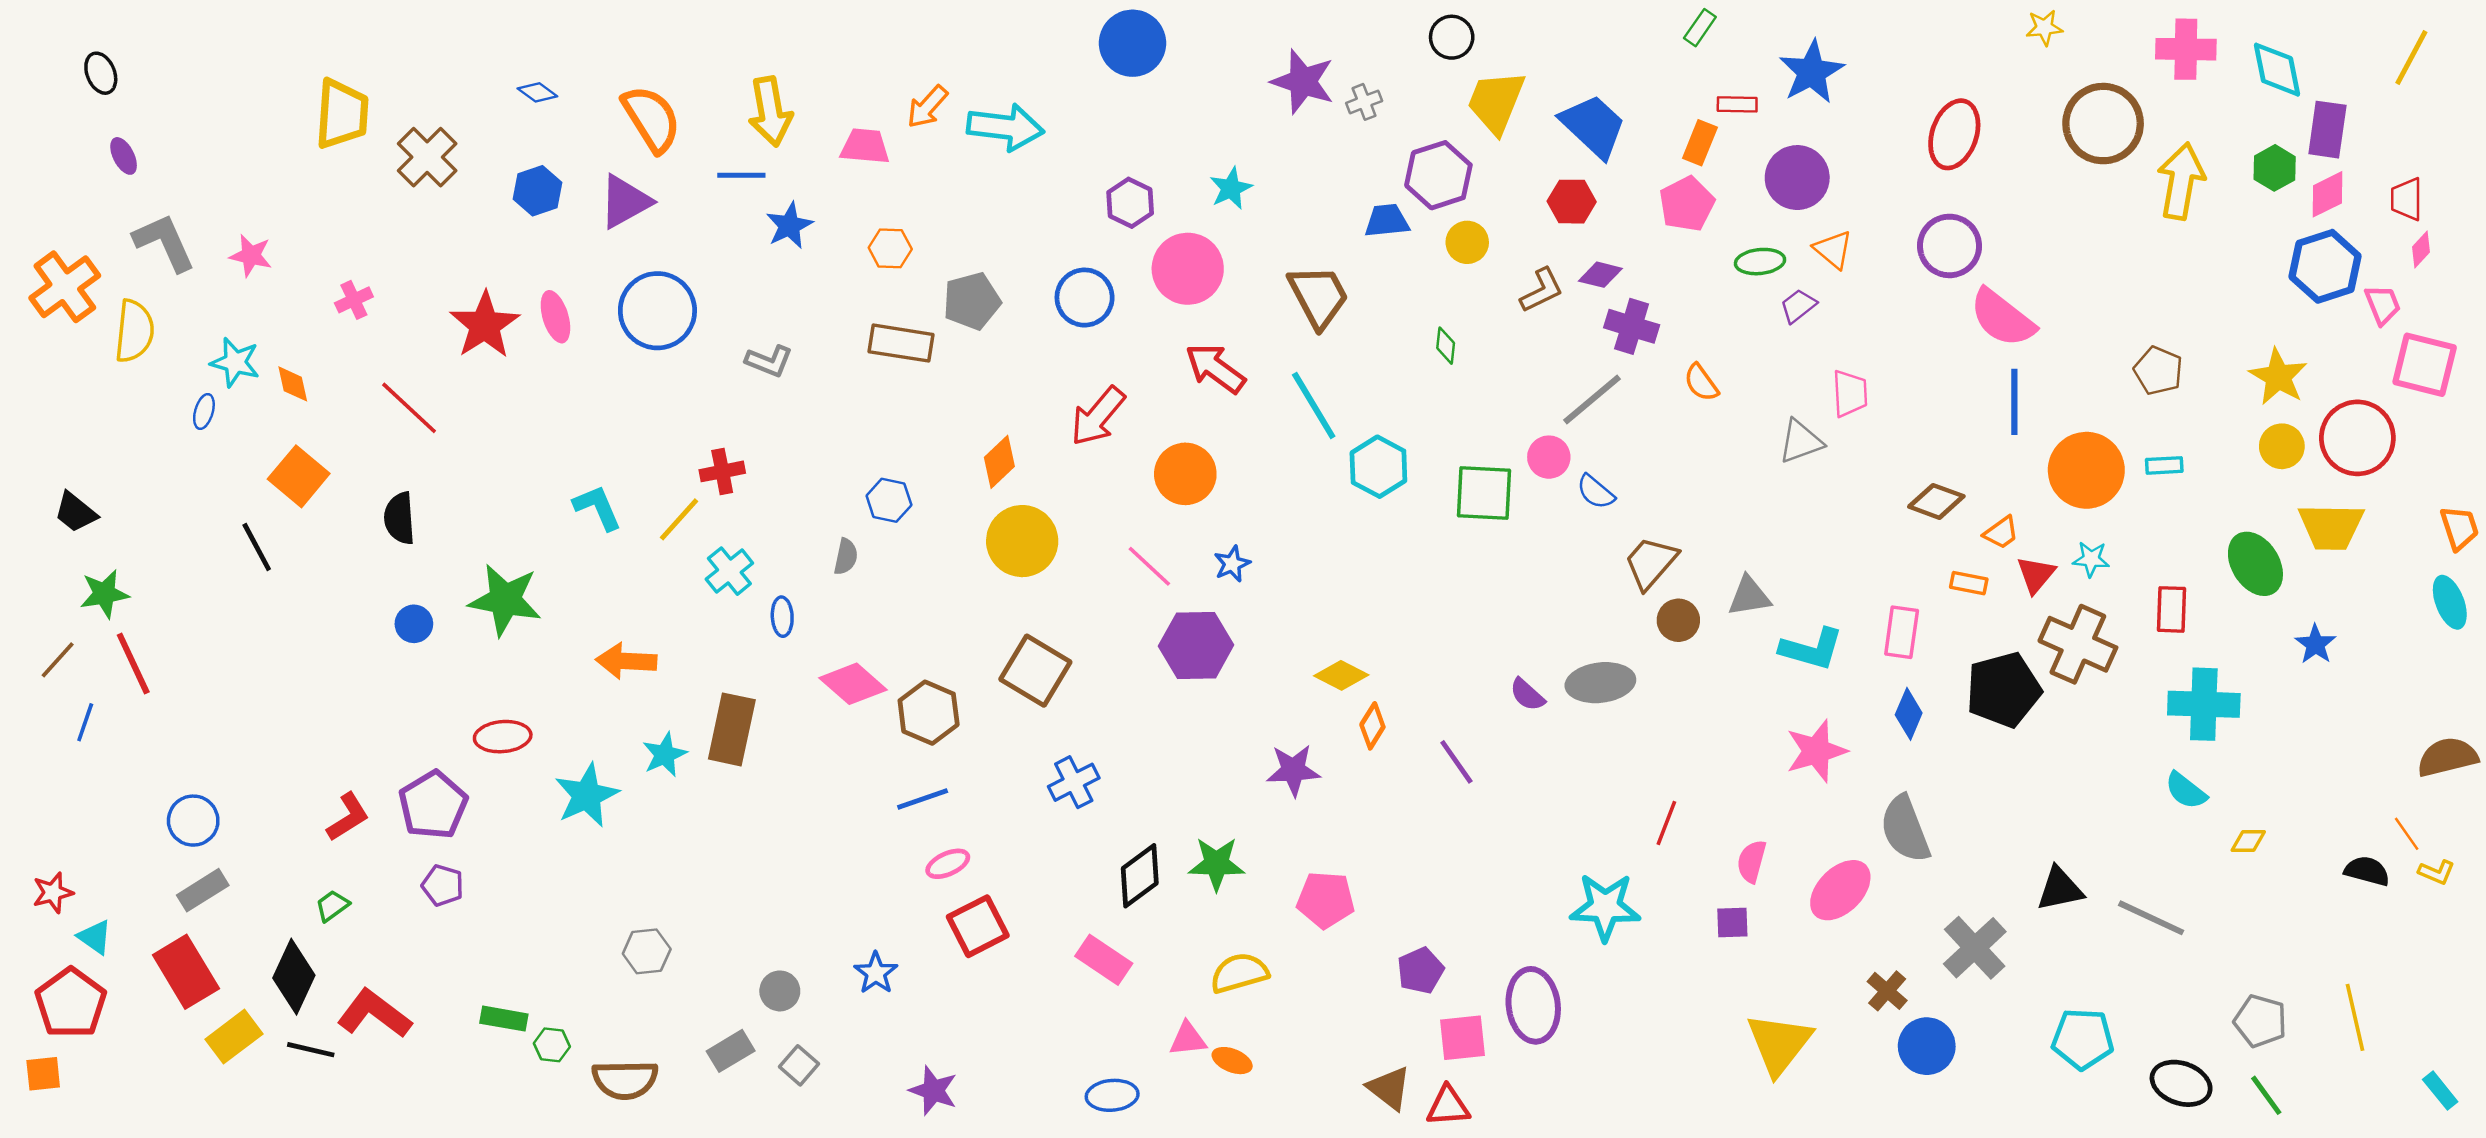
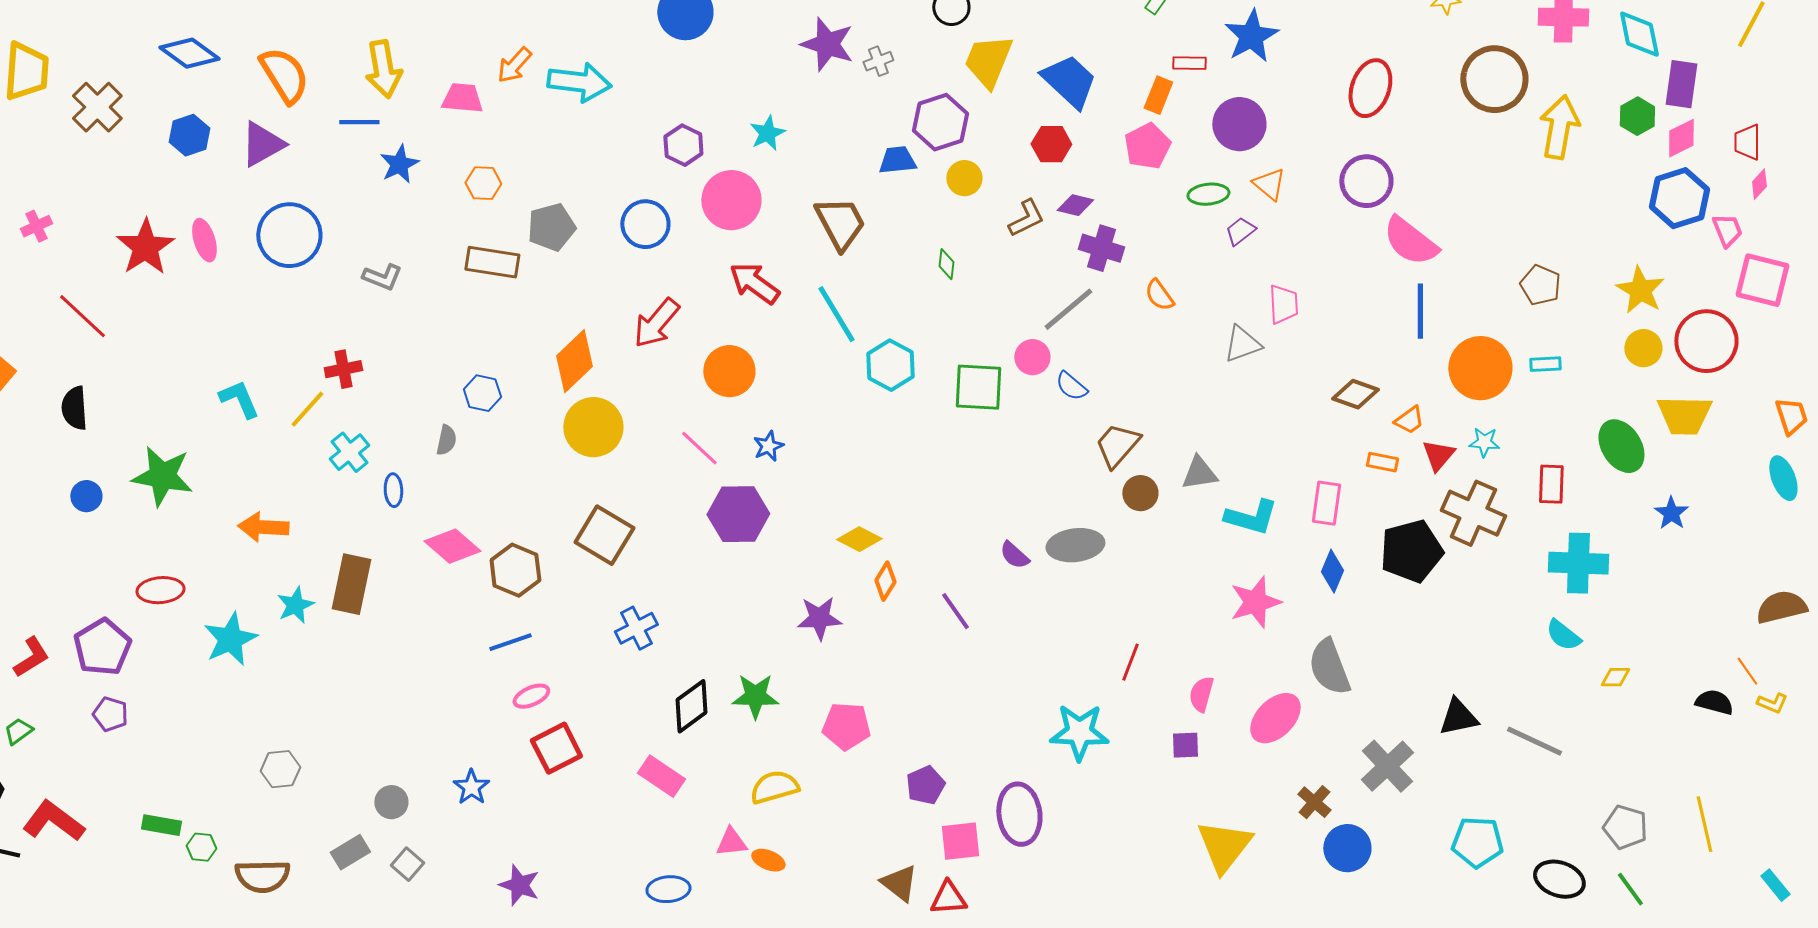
blue diamond: (537, 92) -> (189, 53), size x1.8
orange diamond: (999, 462) -> (574, 361), size x1.4

